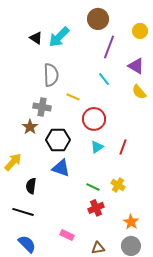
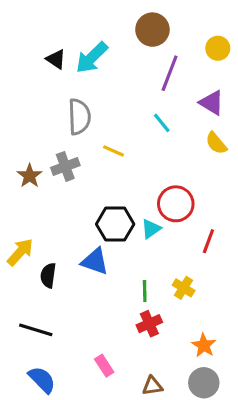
gray cross: (42, 107) -> (65, 166), turned -30
red circle: (94, 119) -> (176, 204), moved
brown star: (30, 127) -> (30, 176), moved
black hexagon: (58, 140) -> (115, 224), moved
red line: (123, 147) -> (208, 241), moved
black semicircle: (31, 186) -> (48, 275), moved
green line: (93, 187) -> (145, 291), turned 64
pink rectangle: (67, 235) -> (104, 366), turned 32

